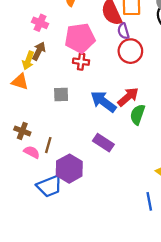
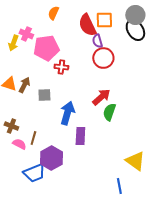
pink pentagon: (80, 38) -> (46, 48), moved
brown arrow: (39, 51) -> (24, 85), moved
yellow arrow: (28, 60) -> (13, 43), moved
blue arrow: (103, 102) -> (67, 113), moved, turned 70
purple rectangle: (103, 143) -> (80, 136), turned 60

